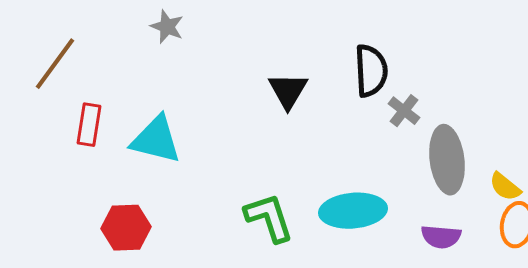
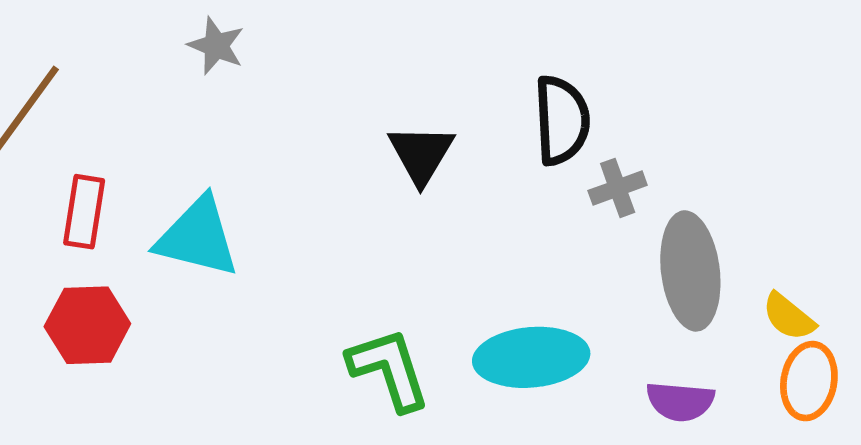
gray cross: (404, 111) -> (618, 188), turned 32
red hexagon: (126, 228) -> (87, 325), moved

